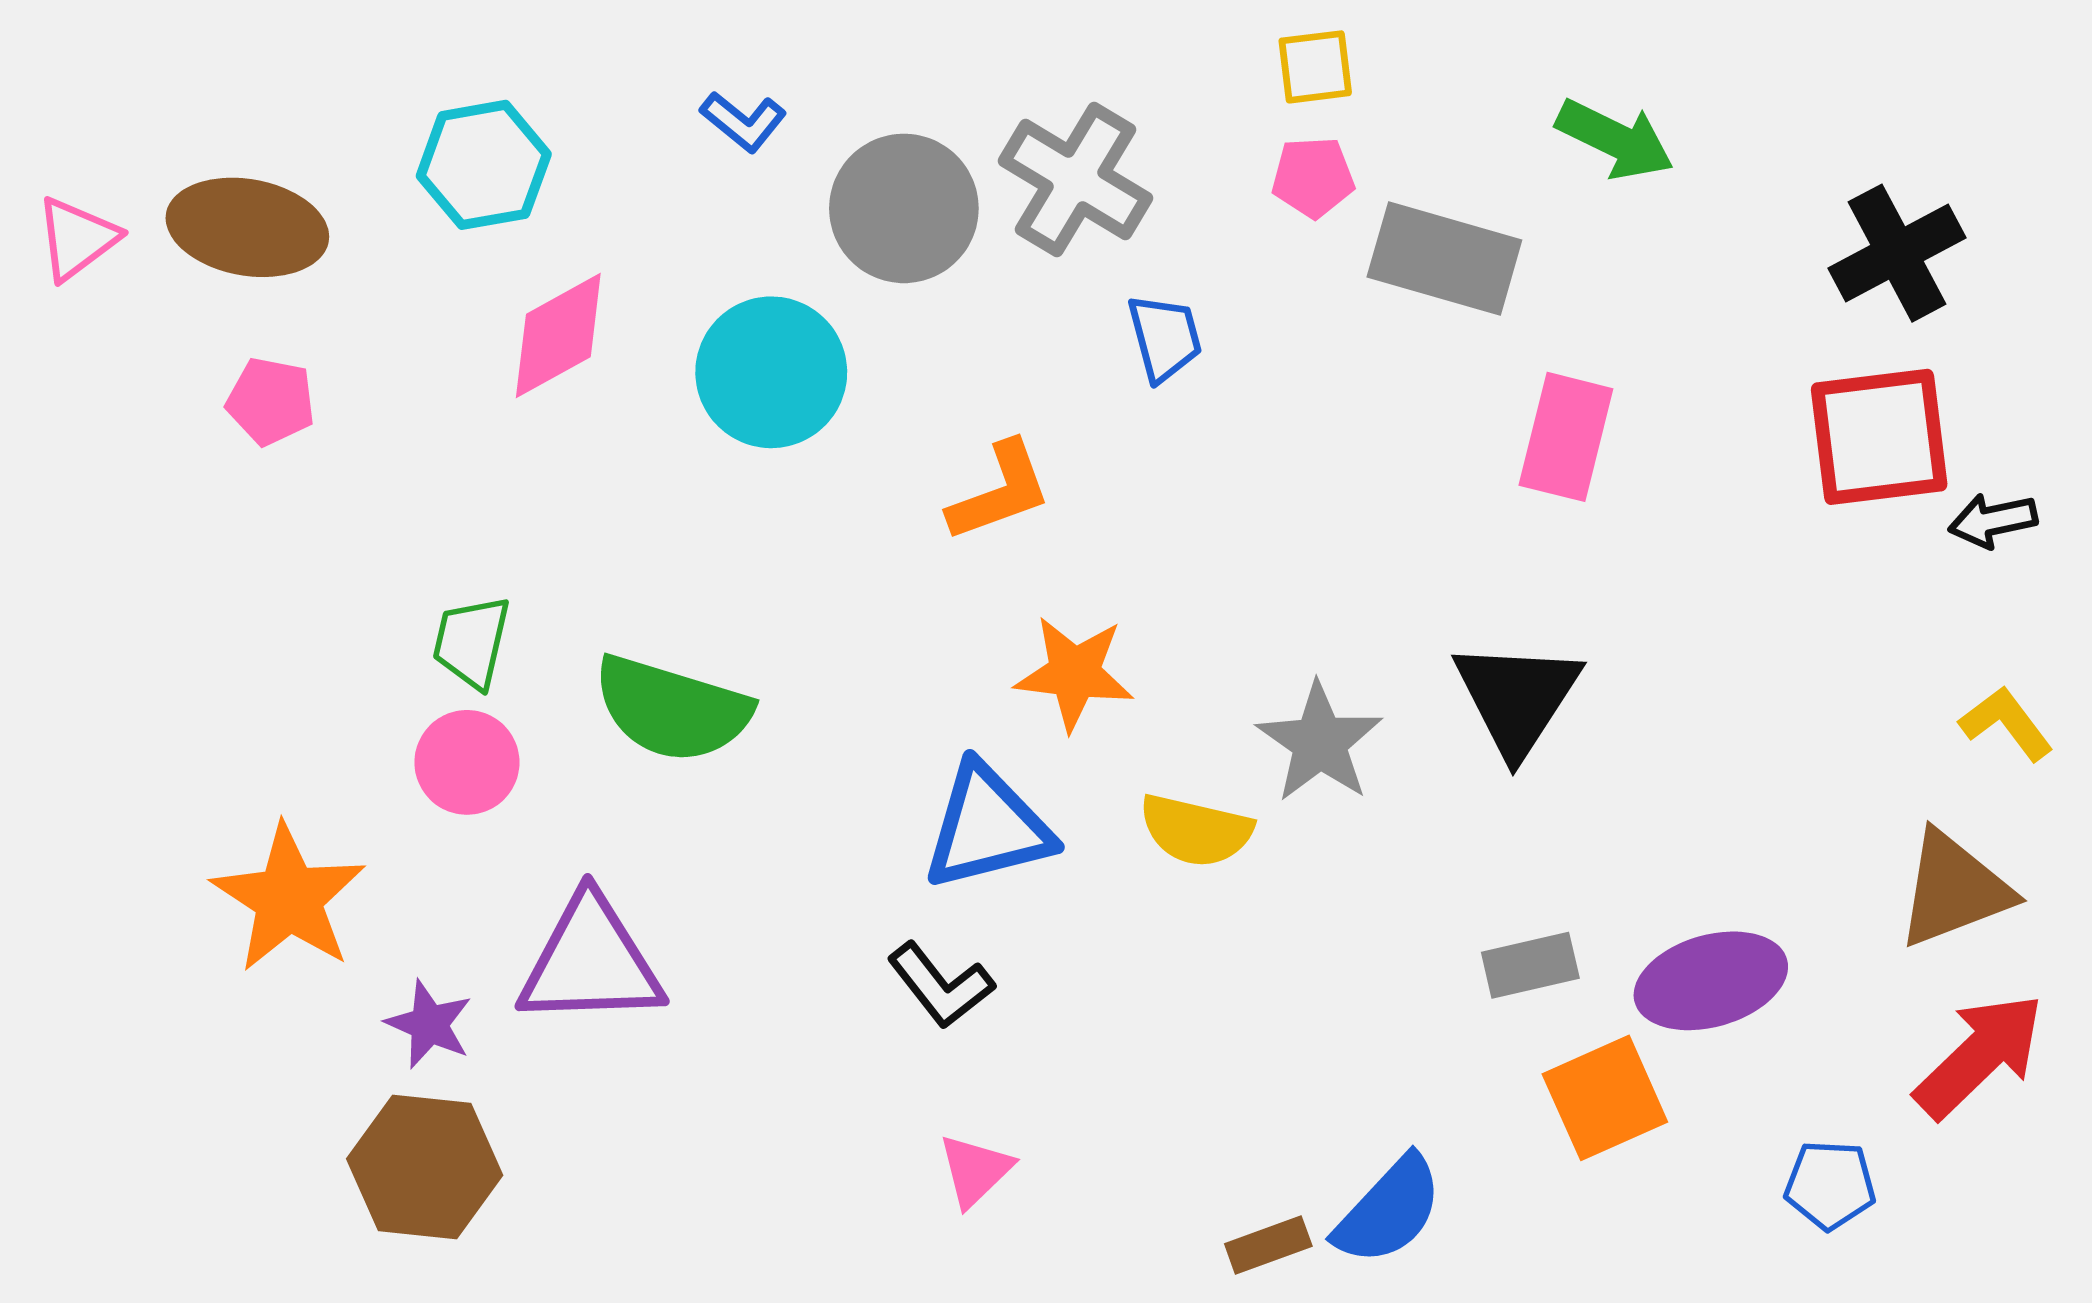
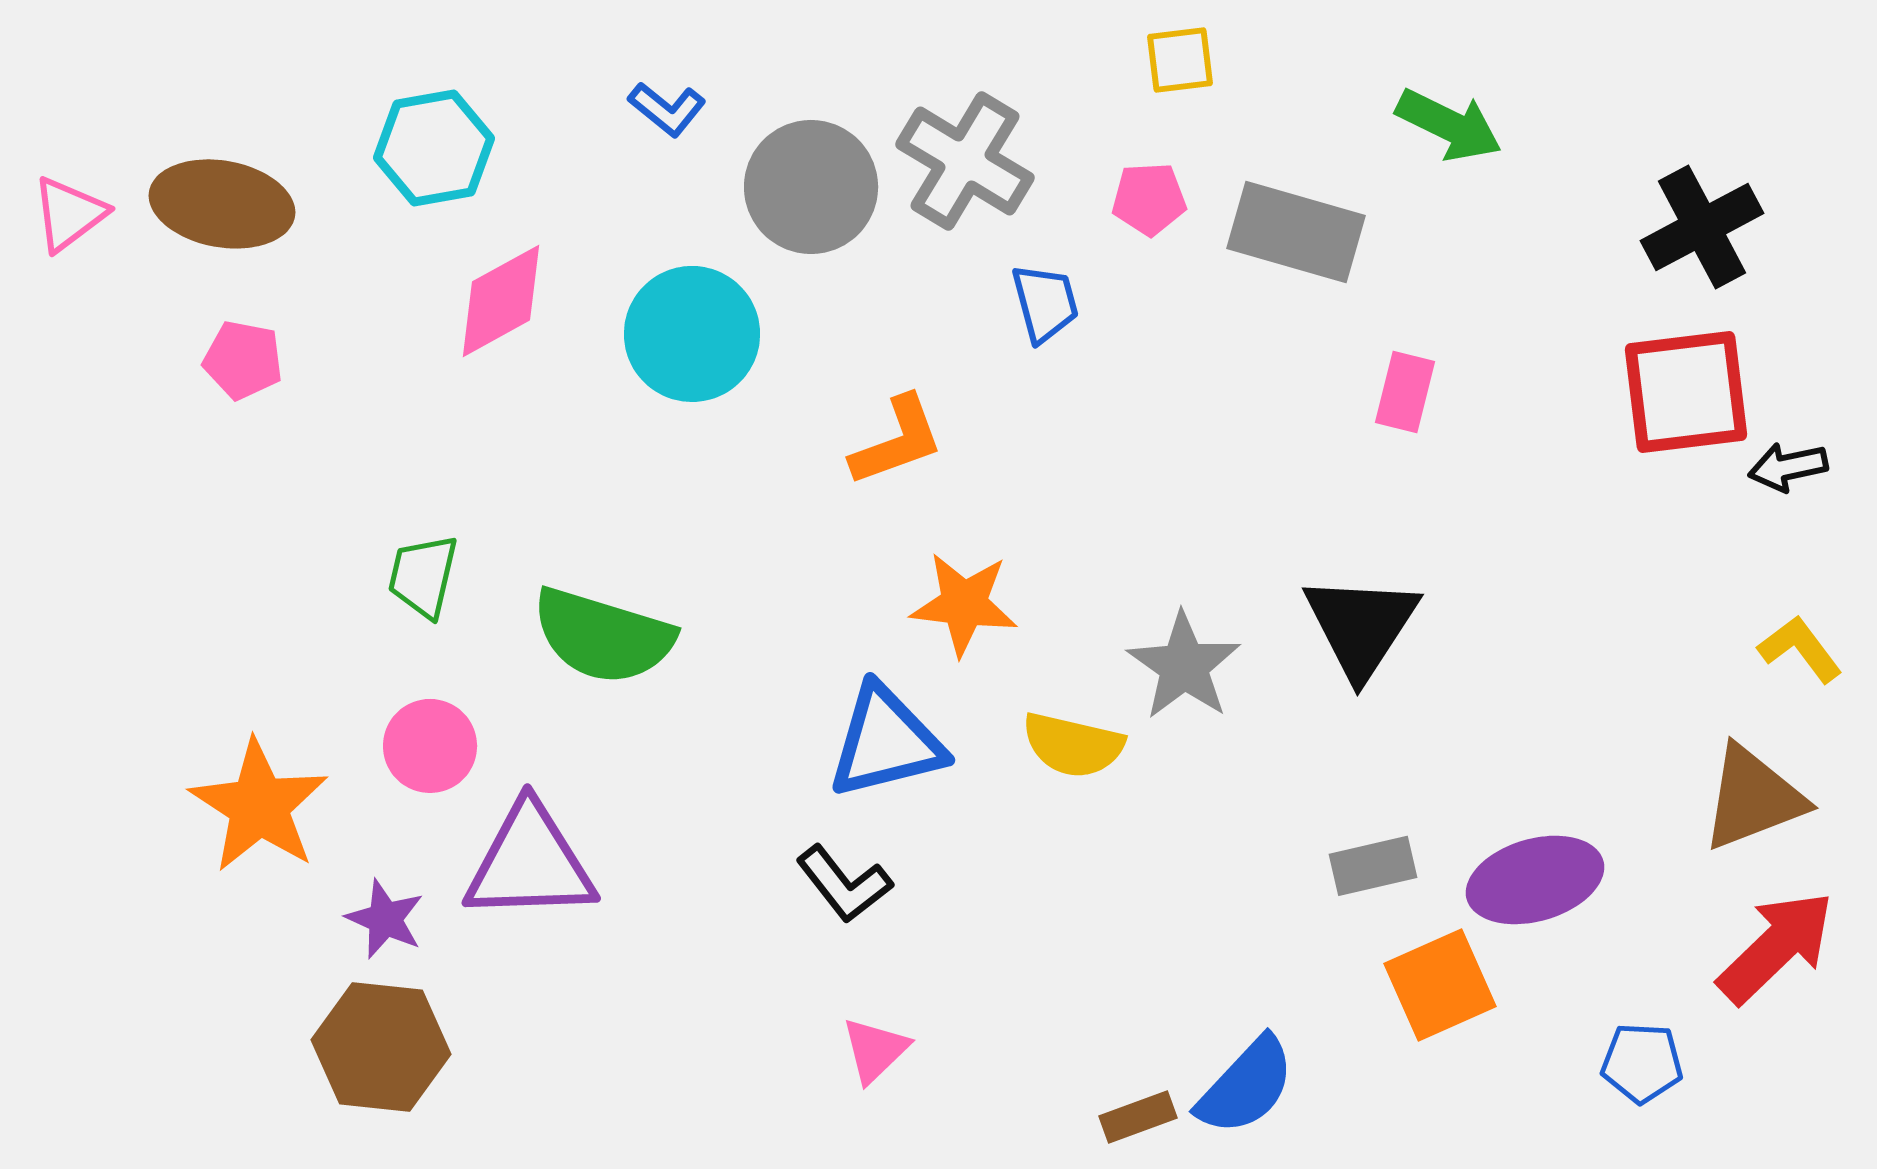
pink pentagon: (1313, 177) -> (1149, 199), moved
pink rectangle: (1566, 437) -> (1405, 392), size x0.7
pink circle: (467, 762) -> (430, 746), moved

